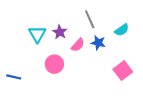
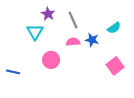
gray line: (90, 19) -> (73, 20), moved
purple star: (60, 32) -> (48, 14), moved
pink semicircle: (78, 45) -> (73, 42), turned -136

